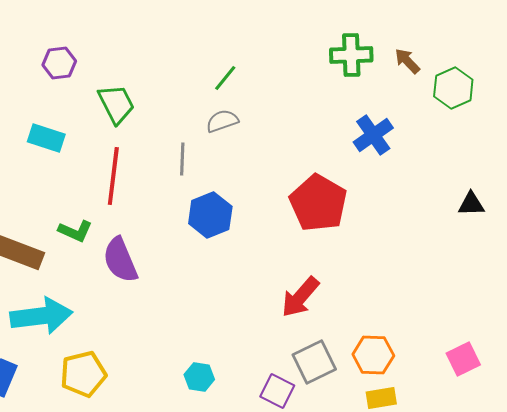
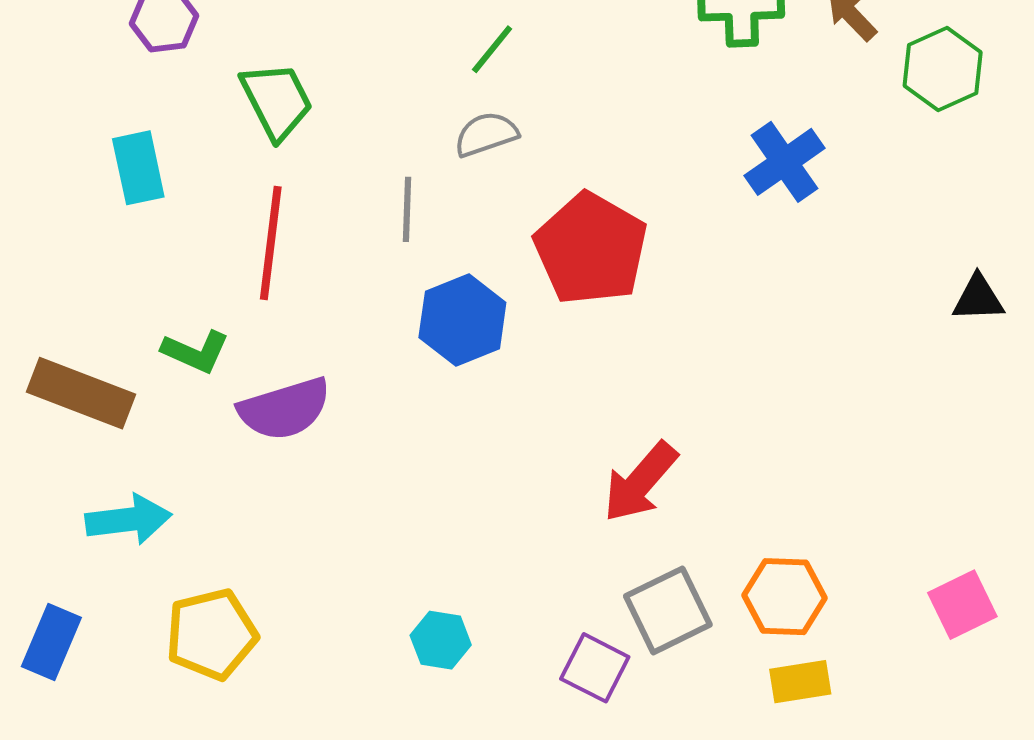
cyan rectangle: (46, 138) -> (138, 168), turned 60
red pentagon: (318, 203) -> (591, 249), moved
purple semicircle: (120, 260) -> (285, 409), turned -84
cyan arrow: (41, 316) -> (128, 520), size x0.7

